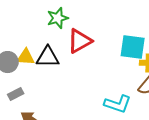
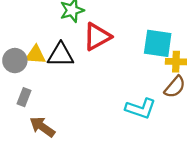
gray rectangle: (16, 94) -> (24, 97), turned -42

